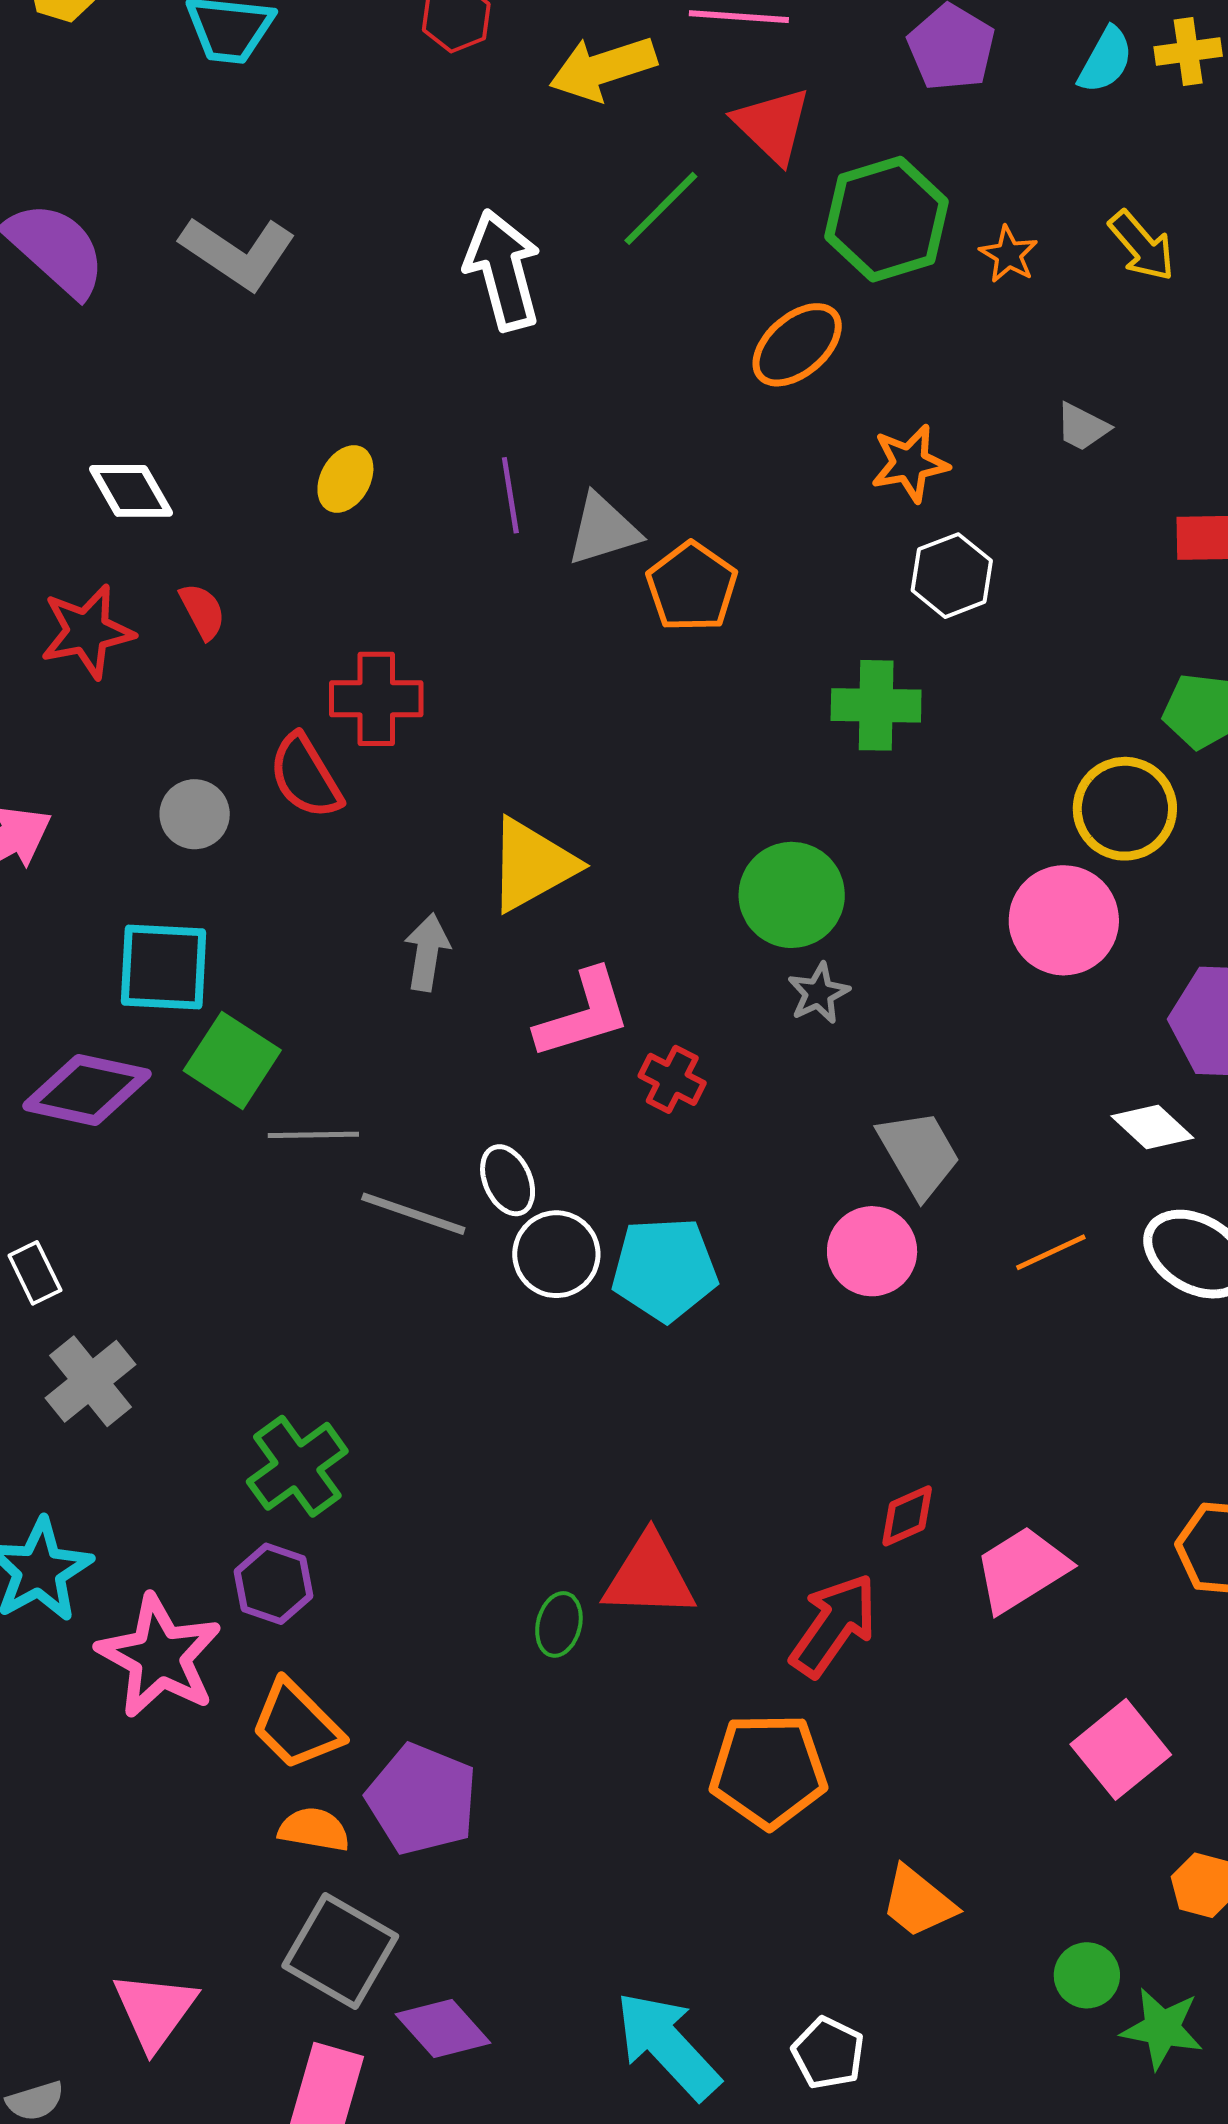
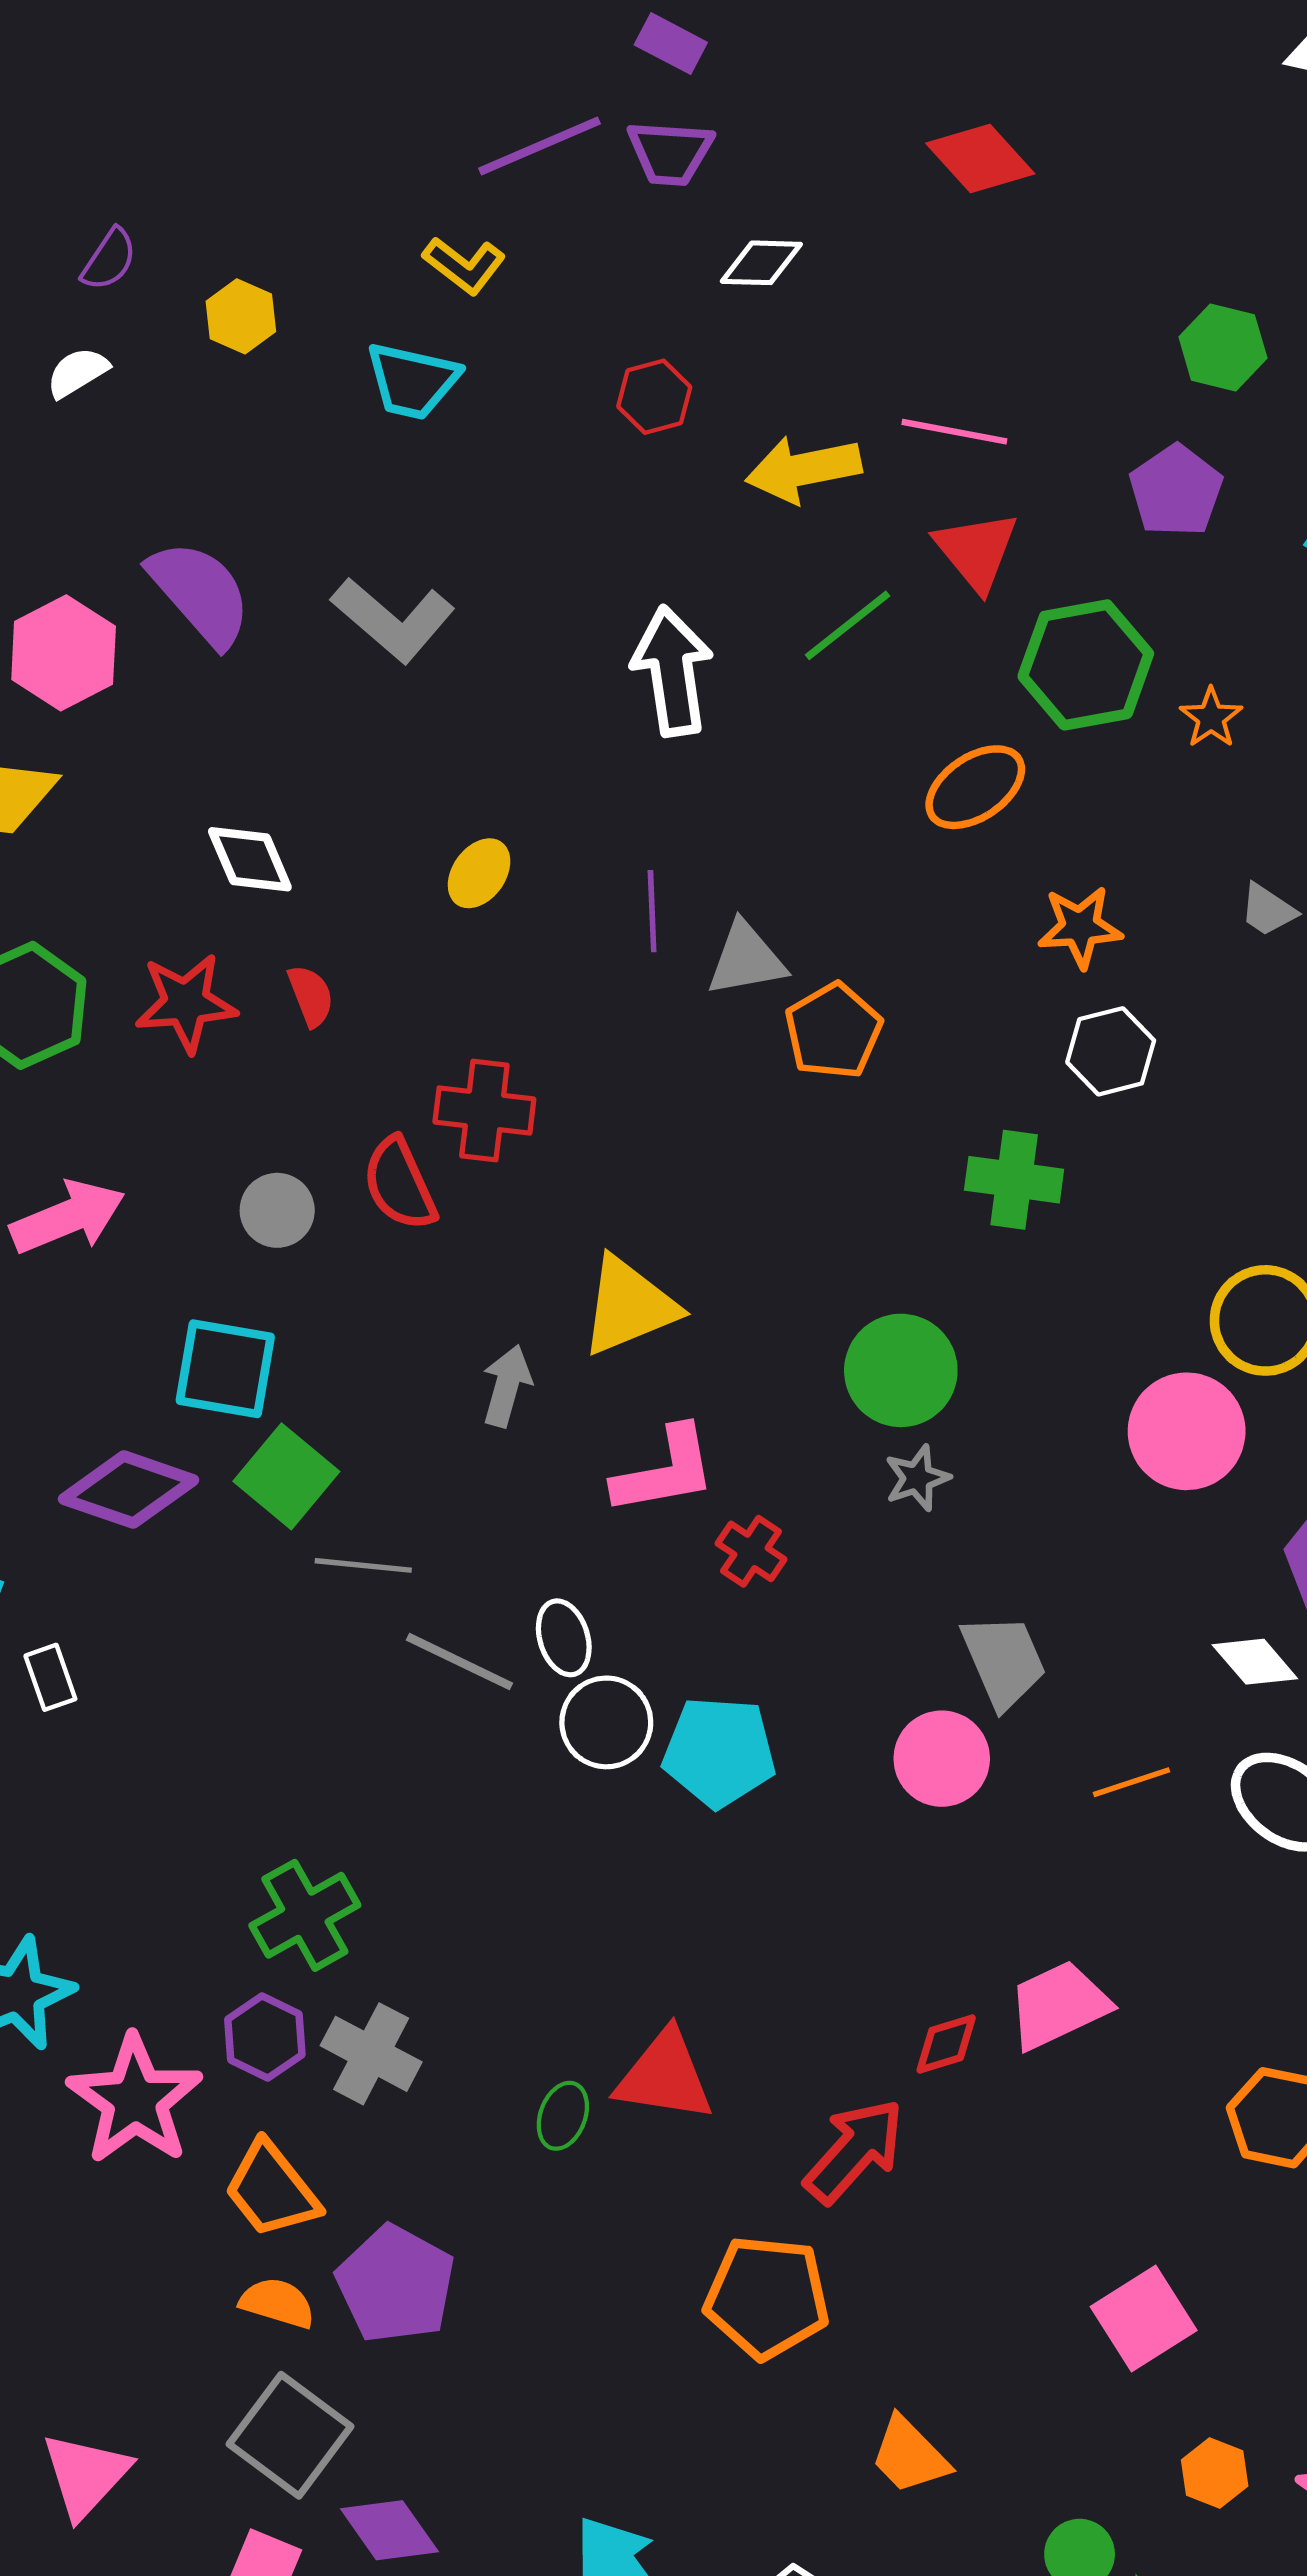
gray cross: (91, 1381) -> (371, 2054), moved, turned -30
pink trapezoid: (1022, 1569) -> (1059, 2005), moved

